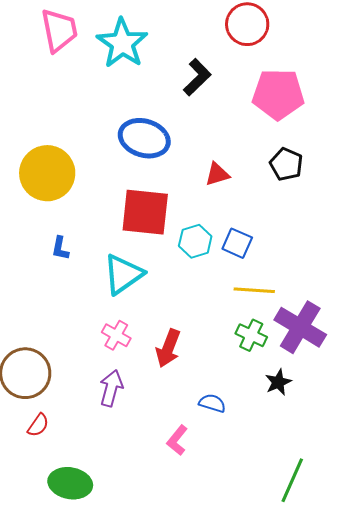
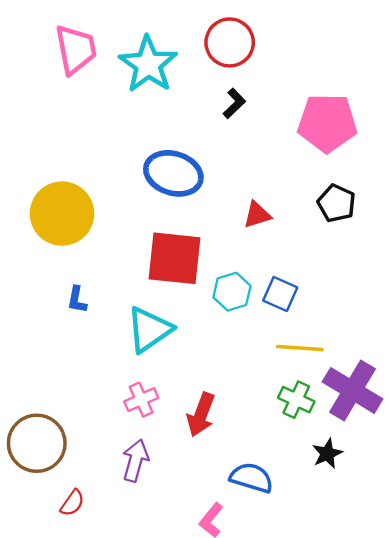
red circle: (247, 24) -> (230, 42), moved
black L-shape: (197, 77) -> (234, 103), size x0.7
pink cross: (116, 335) -> (141, 400), turned 36
blue semicircle: (212, 403) -> (251, 478), size x1.4
red semicircle: (38, 425) -> (72, 503), moved

